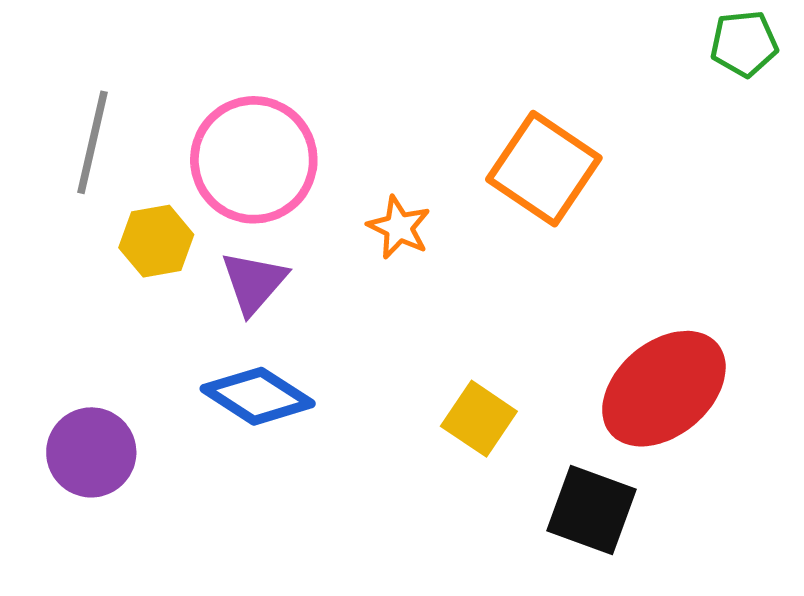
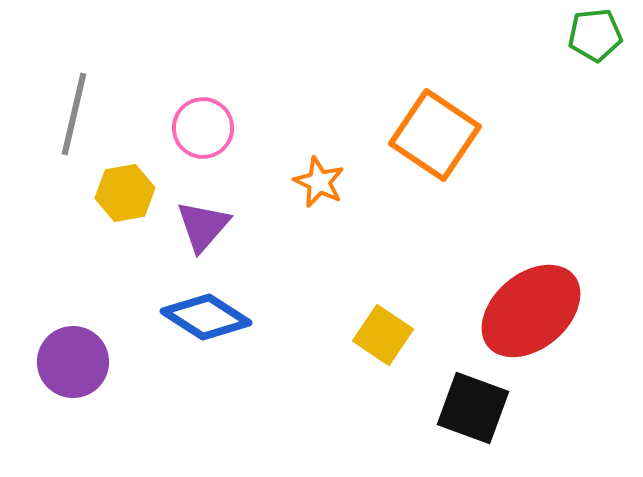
pink circle: (254, 160) -> (203, 128), size x0.6

